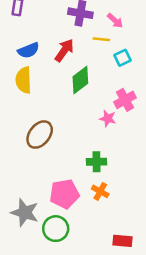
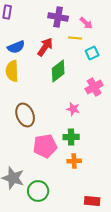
pink star: (108, 118) -> (73, 109), moved
brown ellipse: (40, 135) -> (25, 115), turned -60
orange cross: (100, 191) -> (74, 161), turned -32
pink pentagon: (64, 194) -> (45, 146), moved

